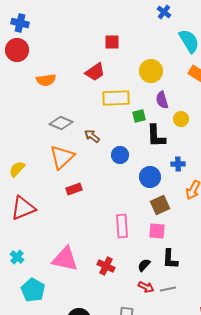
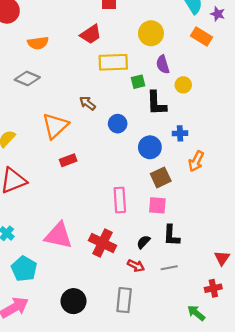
gray diamond: (61, 123) -> (27, 78), moved
red cross: (106, 266) -> (103, 243), size x1.4
red arrow: (146, 287) -> (136, 266), moved

